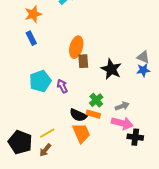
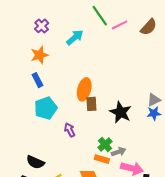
gray triangle: (143, 57) -> (154, 100), turned -48
cyan pentagon: (40, 81) -> (46, 108), moved
gray arrow: (122, 106) -> (118, 152), moved
black semicircle: (78, 115) -> (35, 162), moved

